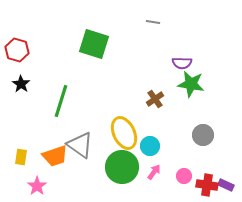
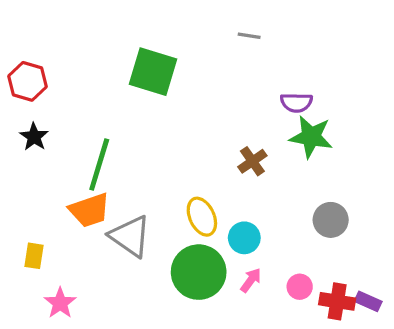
yellow ellipse: (124, 133) -> (202, 217), size x0.7
orange trapezoid: (55, 156) -> (89, 210), moved

